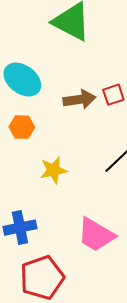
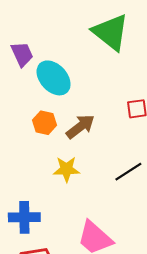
brown arrow: (79, 99) -> (80, 127), moved, turned -40

